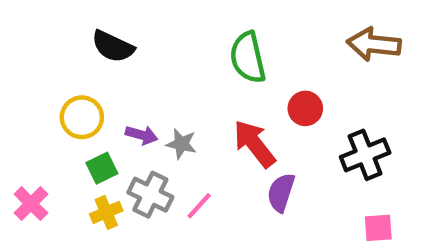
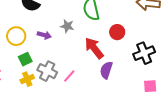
purple arrow: (142, 135) -> (44, 35), moved
gray star: (181, 144) -> (67, 26), moved

